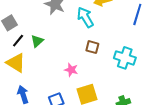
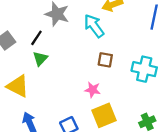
black line: (18, 41) -> (36, 38), moved
pink star: (71, 70) -> (93, 90), moved

